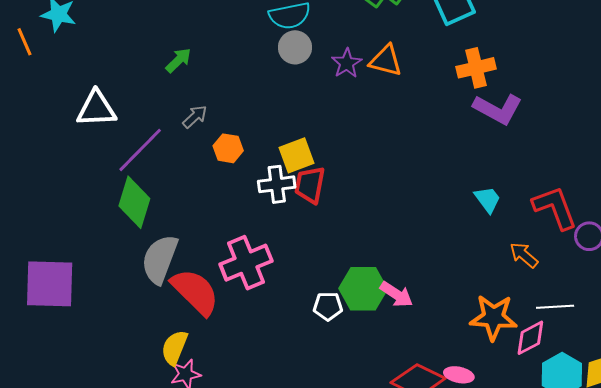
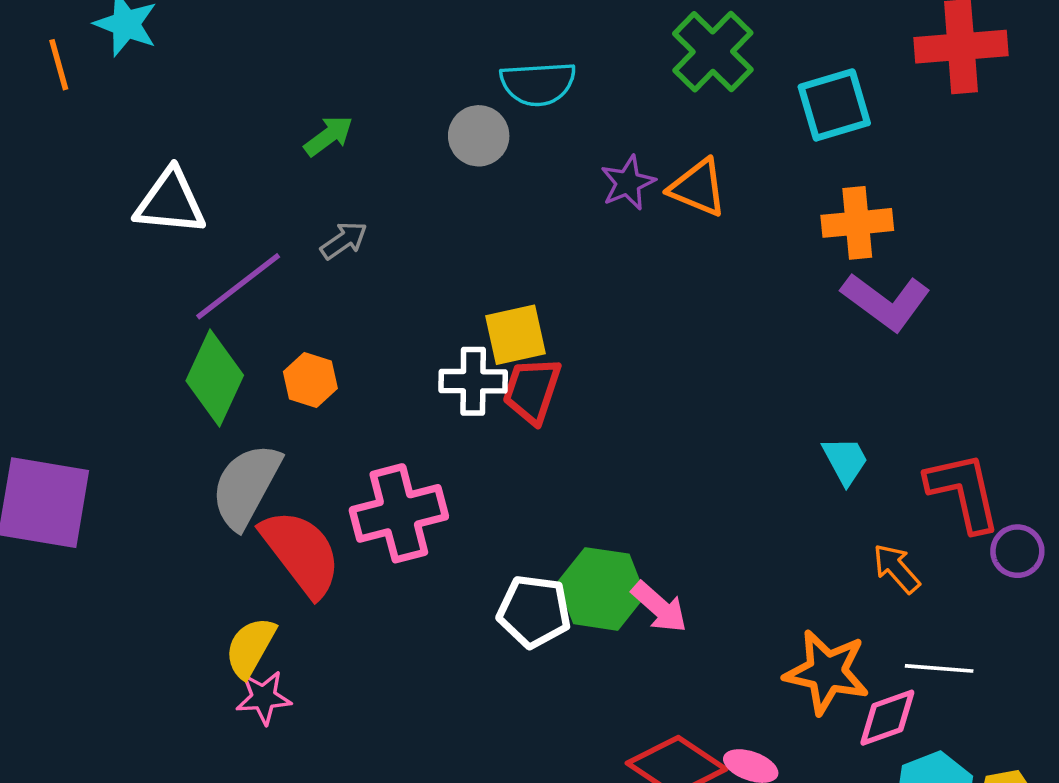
gray circle: (295, 47) -> (479, 136), moved
orange hexagon: (228, 148) -> (310, 380), moved
white pentagon: (328, 306) -> (534, 611), size x1.4

